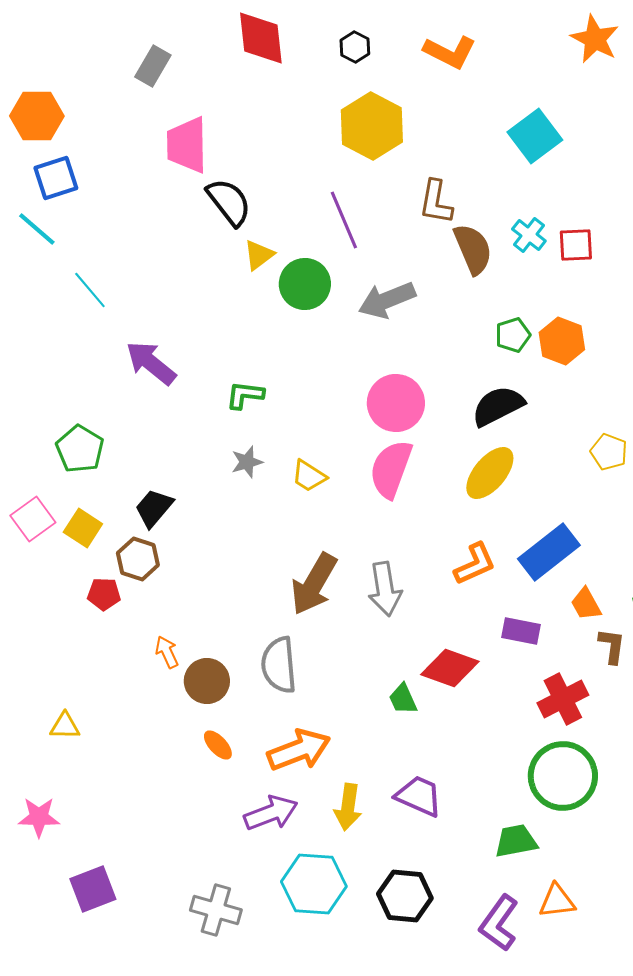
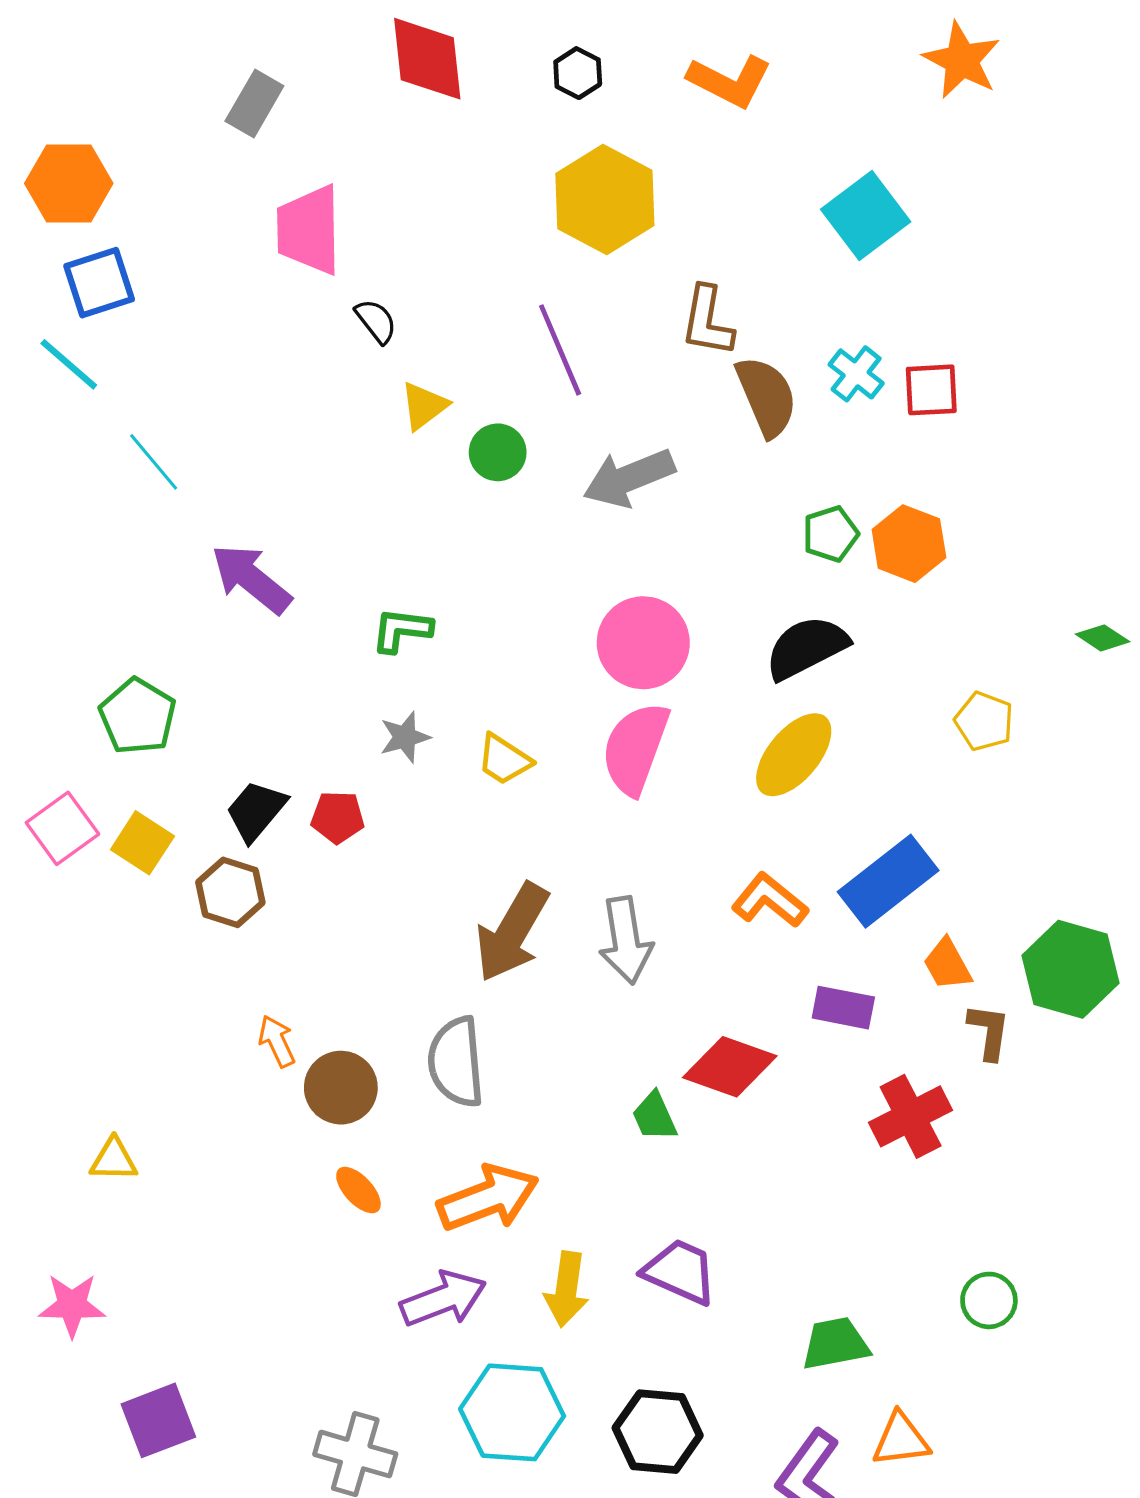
black semicircle: (229, 202) -> (376, 321), size x0.6
green circle: (305, 284) -> (498, 452), size x0.7
orange L-shape: (475, 564) -> (770, 900), turned -117
red pentagon: (104, 594) -> (338, 817), moved
green circle: (563, 776) -> (989, 1300), moved, size x0.5

